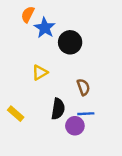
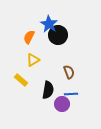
orange semicircle: (28, 14) -> (29, 37), moved
blue star: (45, 28) -> (49, 24), moved
yellow rectangle: (16, 114) -> (21, 80), moved

